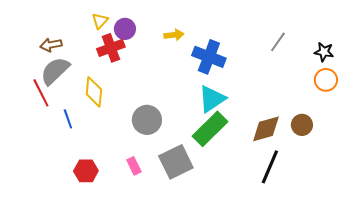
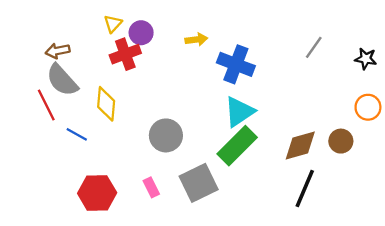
gray semicircle: (55, 71) -> (62, 80), turned -88
orange circle: (326, 80) -> (368, 107), moved
blue line: (68, 119) -> (77, 134), turned -42
red hexagon: (86, 171) -> (97, 193), size x1.4

